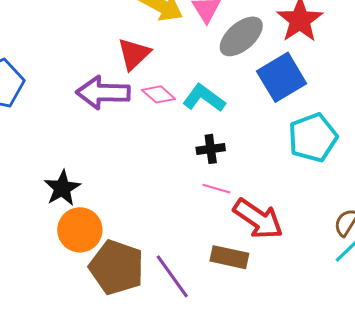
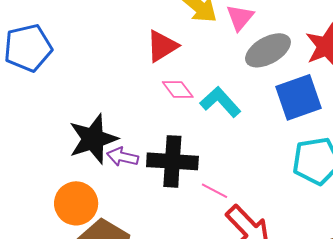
purple arrow: (103, 93) -> (123, 157), moved, size x0.6
black cross: (211, 149) -> (172, 161), moved, size x1.8
black star: (62, 188) -> (93, 139), moved, size x1.4

